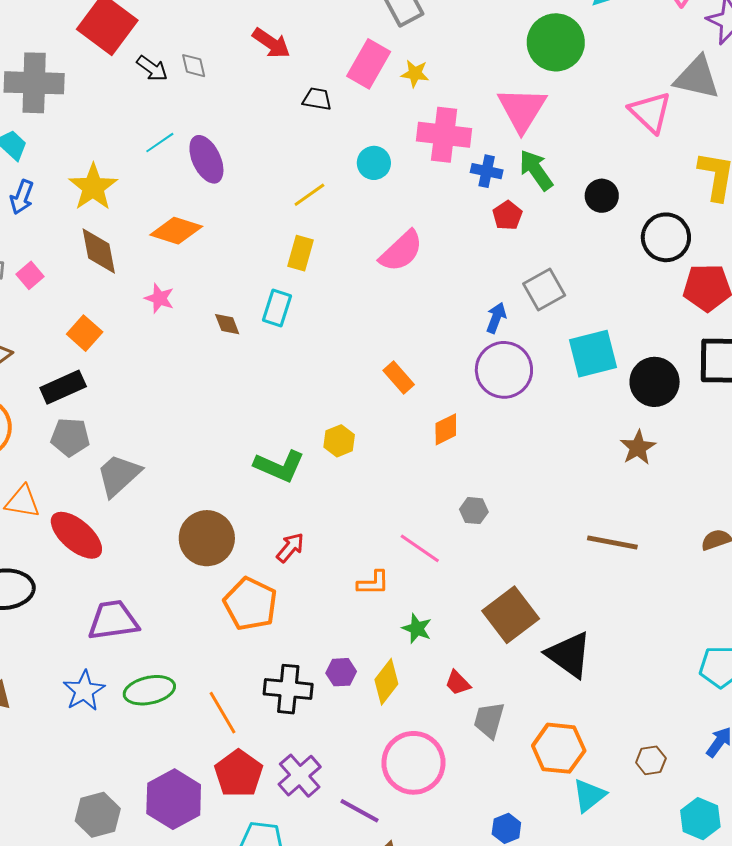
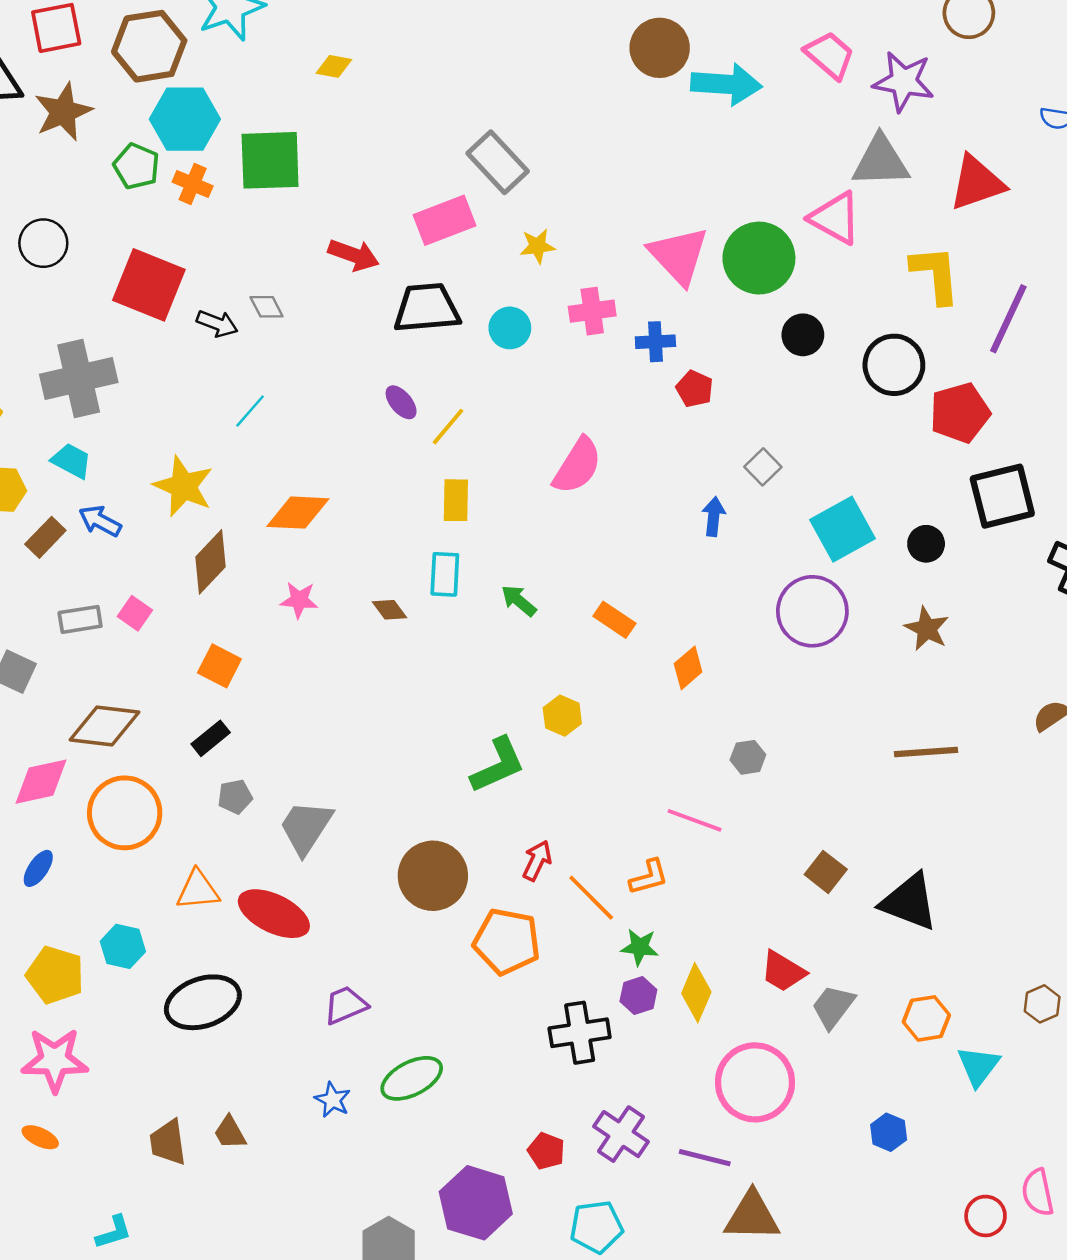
green circle: (556, 42) -> (759, 258), moved
pink rectangle: (369, 64) -> (445, 220), moved, turned 54
black trapezoid: (317, 99) -> (427, 308), size x1.8
pink cross: (444, 135) -> (592, 311), size x0.7
purple ellipse: (206, 159) -> (401, 402), moved, size x0.6
cyan circle: (374, 163) -> (510, 328), moved
green arrow: (536, 170) -> (519, 601), moved, size x0.7
blue arrow: (22, 197) -> (100, 521), turned 112
brown diamond: (99, 251) -> (211, 562), turned 69
gray square: (544, 289) -> (763, 467), size x0.7
purple circle: (504, 370) -> (812, 611), moved
black circle: (655, 382) -> (926, 544), size x0.6
black rectangle: (63, 387) -> (211, 738), size x0.7
gray pentagon: (70, 437) -> (235, 797), size x0.7
green L-shape: (279, 466) -> (498, 765), turned -33
brown square: (511, 615) -> (826, 872), size x0.6
purple trapezoid: (113, 620) -> (345, 1005), size x0.7
green star: (417, 628) -> (640, 947), moved
red trapezoid: (458, 683) -> (783, 971), size x1.4
blue star: (84, 691) -> (333, 1100), size x0.7
orange line: (223, 713) -> (591, 898), moved
gray trapezoid: (489, 720) -> (833, 1007), turned 36
orange hexagon: (559, 748) -> (926, 1018), size x0.7
red pentagon: (239, 774) -> (546, 1151), size x0.6

